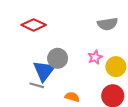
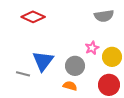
gray circle: (58, 58) -> (75, 66), moved
gray line: (37, 85) -> (23, 74), moved

